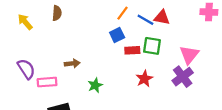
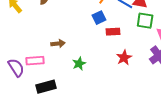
green square: (152, 46) -> (145, 21), moved
purple semicircle: (26, 69) -> (16, 68), moved

